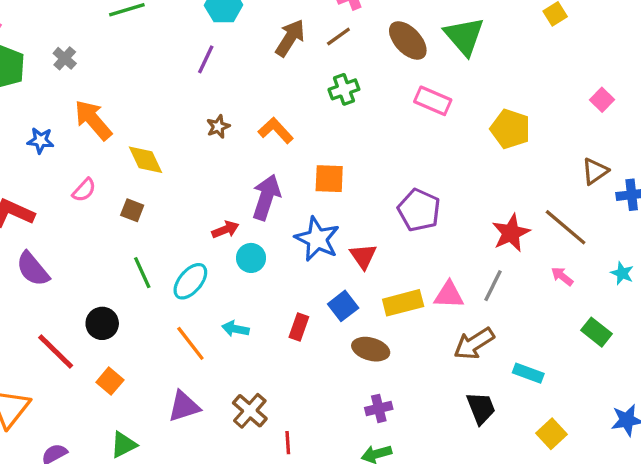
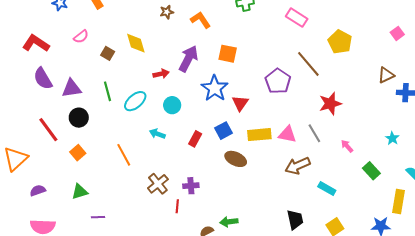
yellow diamond: (145, 160) -> (136, 43), moved
brown line: (566, 227) -> (308, 64), moved
cyan circle: (251, 258) -> (172, 105), moved
pink arrow: (562, 276) -> (347, 146), moved
gray line: (493, 286) -> (314, 133), turned -66
orange line: (190, 343) -> (124, 155), moved
purple triangle: (184, 406) -> (72, 88), moved
purple cross: (379, 408) -> (191, 186), moved
black trapezoid: (481, 408) -> (295, 220), moved

